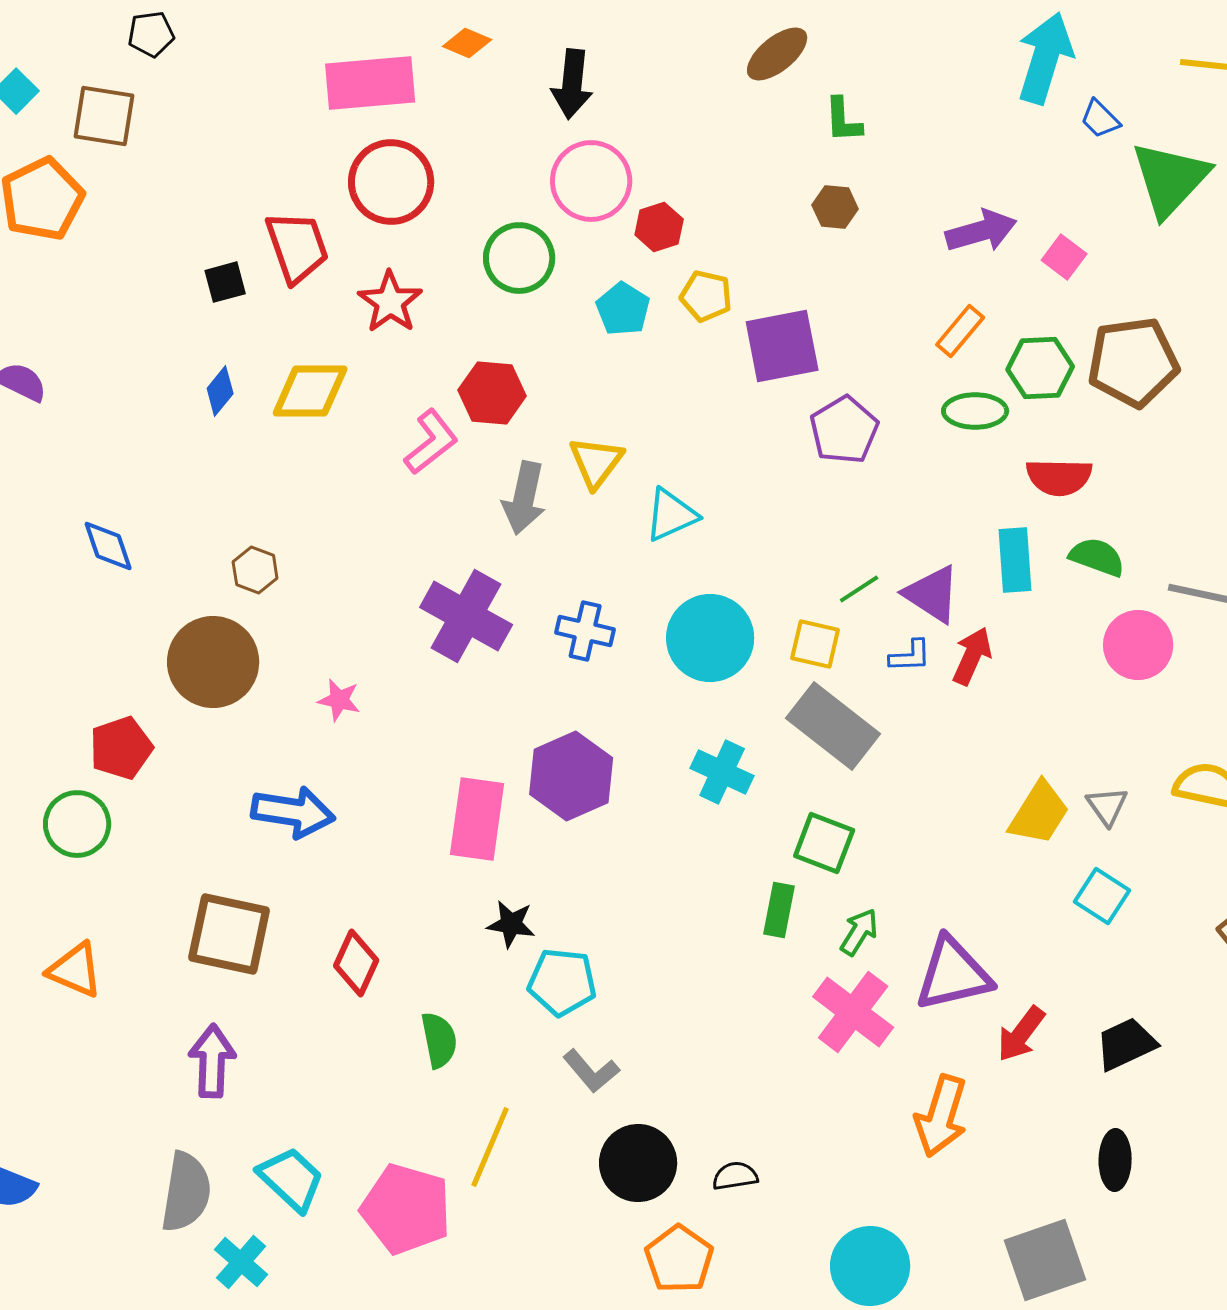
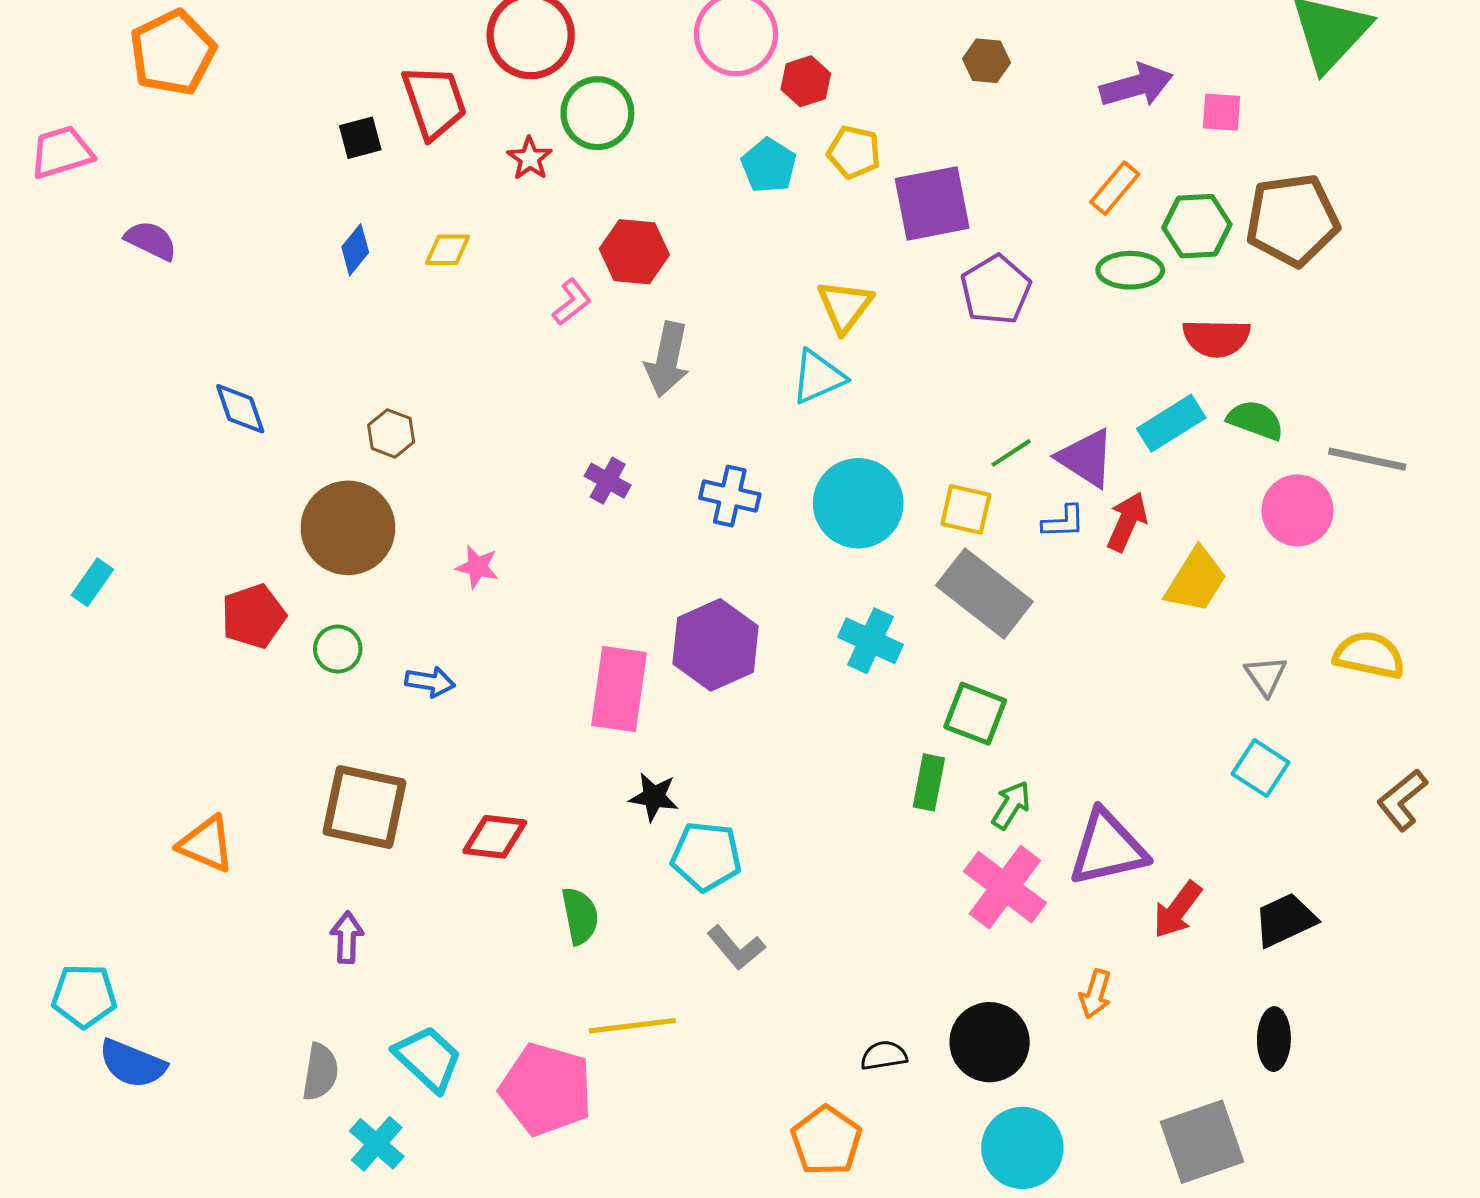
pink square: (1064, 257) -> (1222, 112), turned -33
green circle: (519, 258) -> (597, 113), moved
red star: (390, 302) -> (530, 158), size x0.7
yellow diamond: (310, 391) -> (448, 250), size x0.6
pink L-shape: (431, 442) -> (572, 302), size x0.7
yellow triangle: (596, 462) -> (845, 306), moved
cyan rectangle: (1015, 560) -> (1171, 423), turned 62
purple cross: (466, 616) -> (608, 481), size x0.5
blue arrow: (293, 812) -> (430, 682), size x0.6
yellow trapezoid: (1039, 813) -> (1196, 580), moved
green circle: (77, 824) -> (338, 649), moved, size x0.7
red diamond: (356, 963) -> (495, 837), turned 72
purple arrow: (212, 1061) -> (347, 937), size x0.7
orange arrow: (941, 1116) -> (1095, 994), size x0.6
yellow line: (490, 1147) -> (632, 1026), turned 60
black circle: (638, 1163) -> (990, 1042), moved
gray semicircle: (186, 1192) -> (320, 1072), size x0.7

